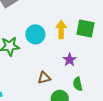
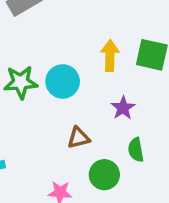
cyan circle: (35, 34) -> (63, 81), moved

